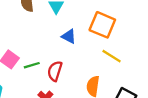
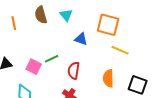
green line: (32, 65) -> (52, 59), moved

